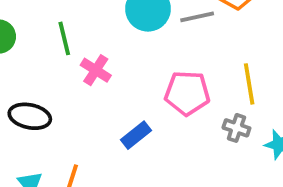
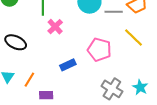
yellow line: (249, 84) -> (133, 38), moved, turned -50
gray cross: (236, 128) -> (112, 89), moved, size x1.5

